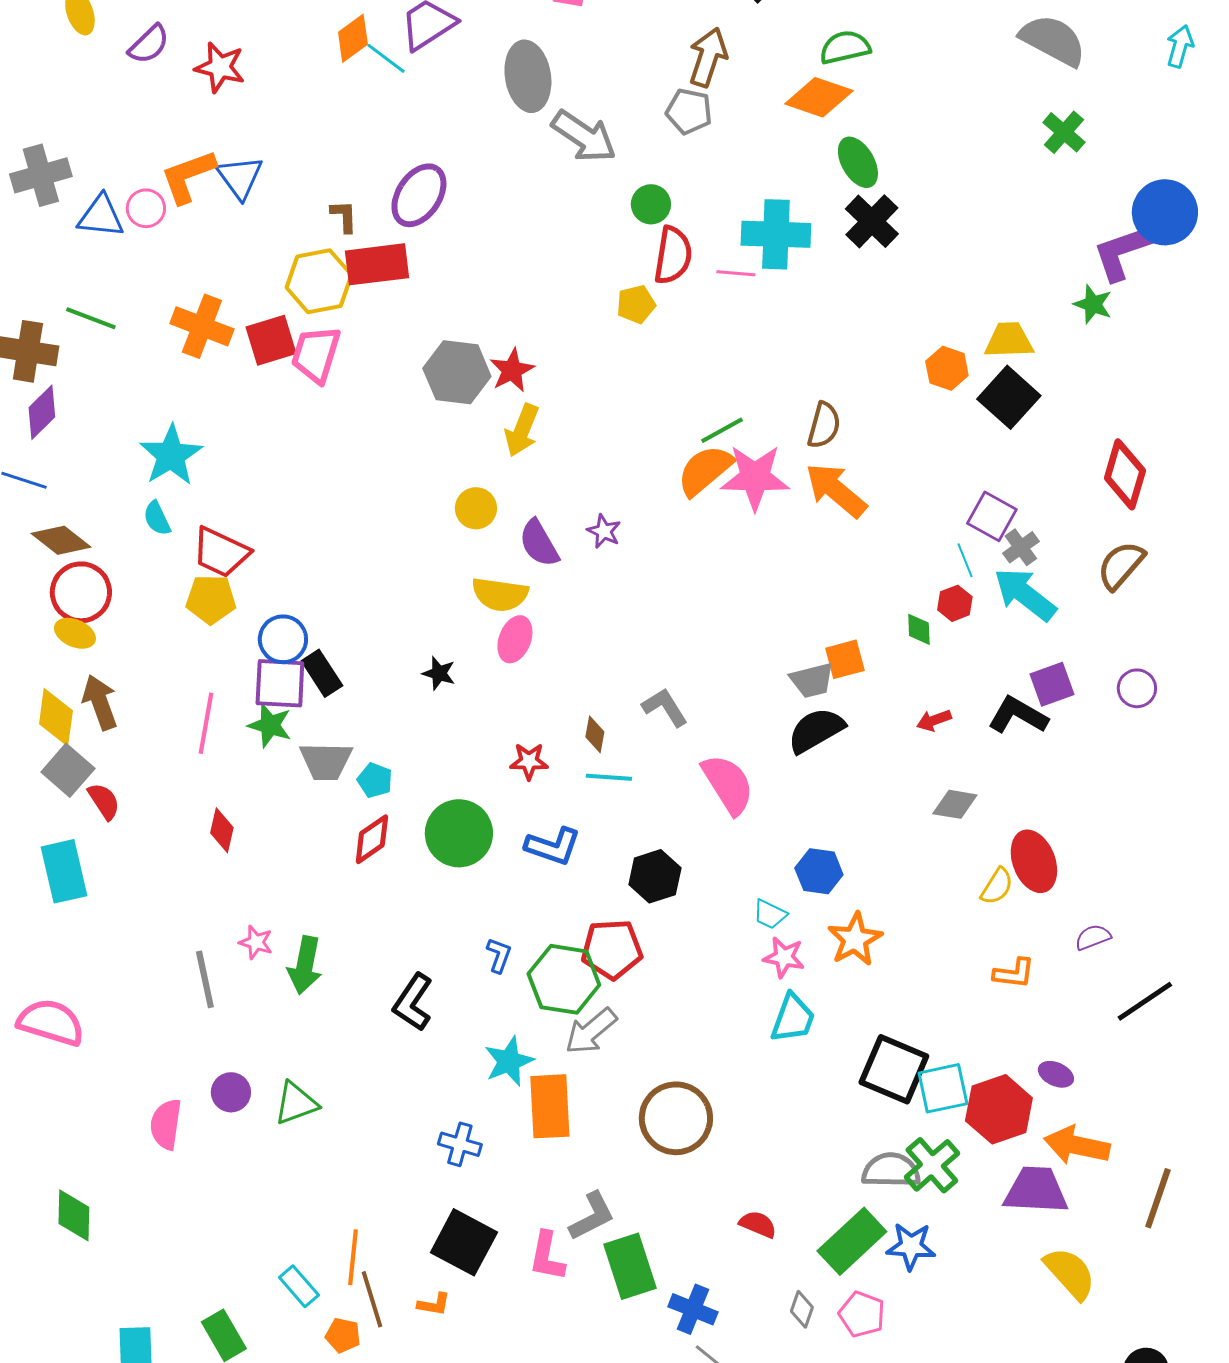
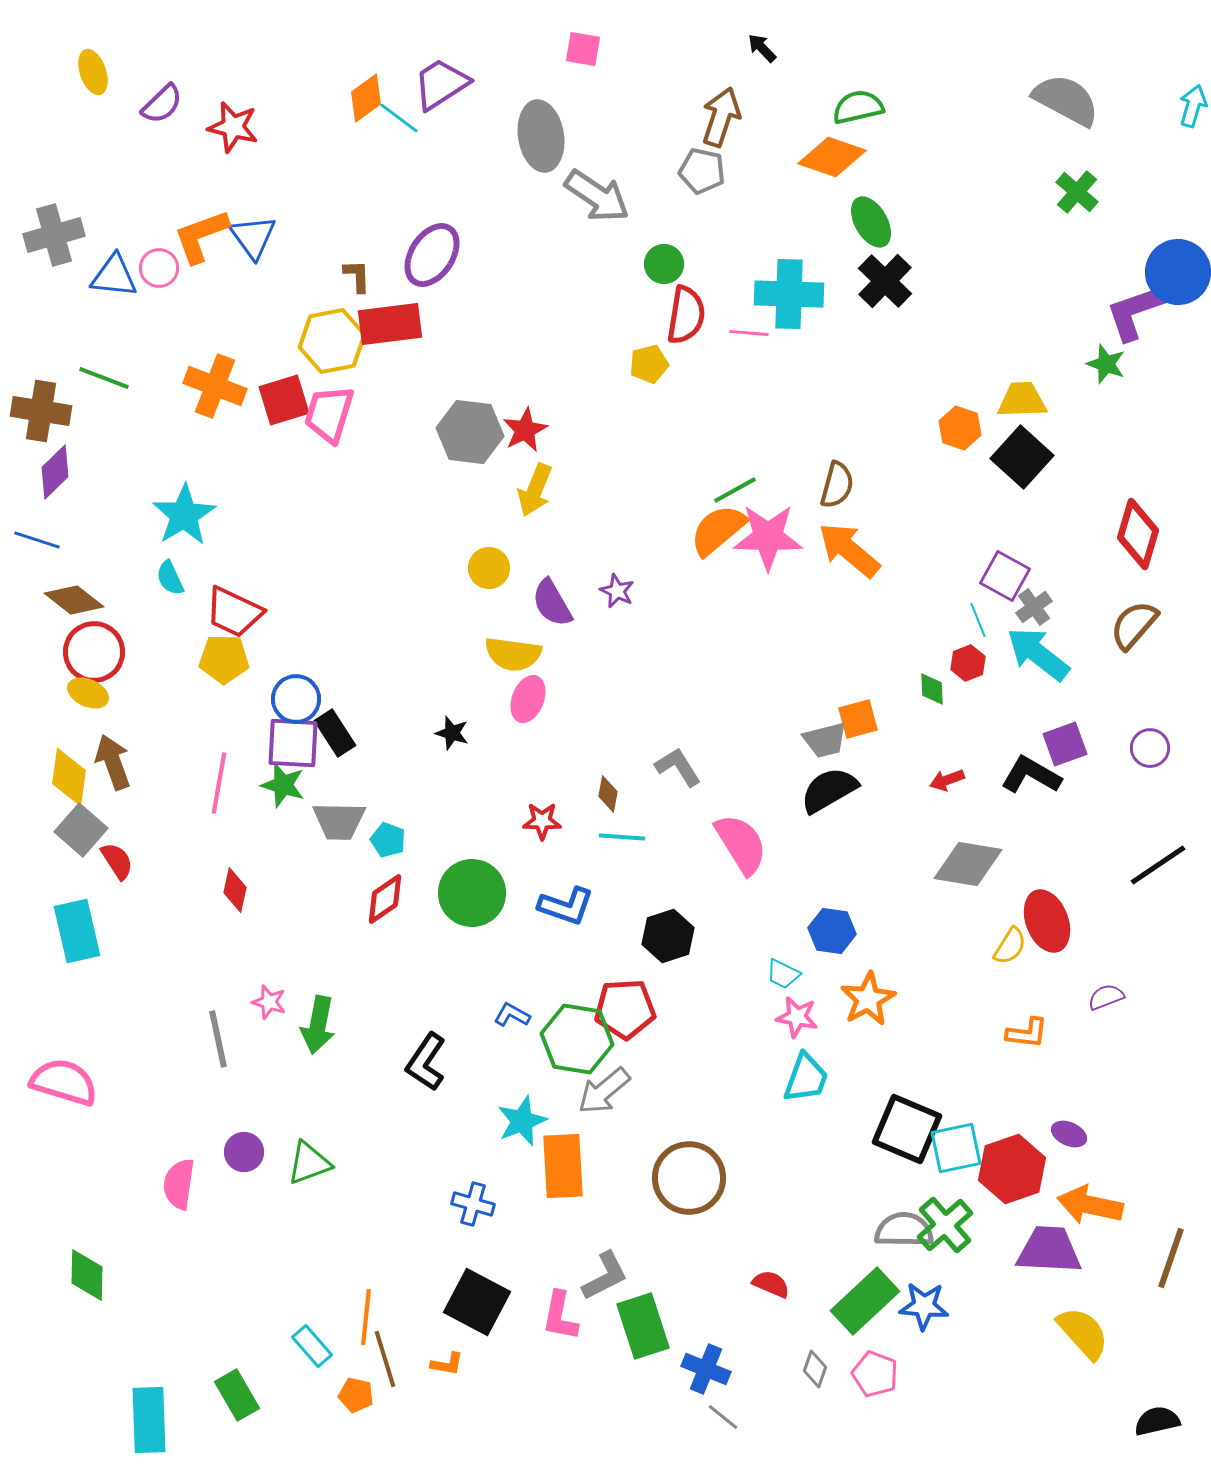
gray diamond: (955, 804) -> (968, 864), size x1.5
blue L-shape: (499, 955) -> (512, 1015), turned -81
black line: (1145, 1001) -> (1158, 865), moved

